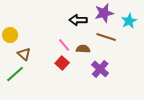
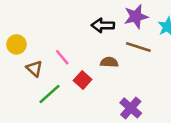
pink line: (64, 45) -> (62, 57), moved
purple cross: (100, 69) -> (131, 108), moved
green line: (15, 74) -> (50, 94), moved

